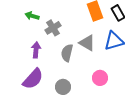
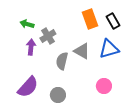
purple arrow: (36, 50) -> (31, 47), moved
pink circle: (100, 78) -> (104, 86), moved

